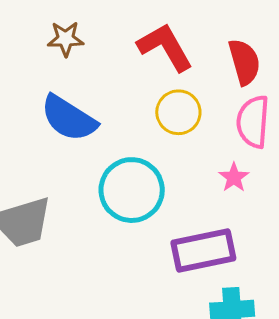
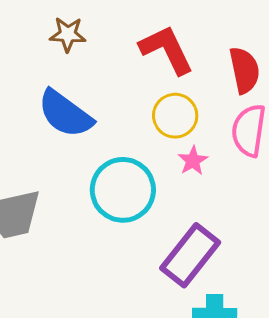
pink star: (234, 177) -> (193, 161), moved
purple rectangle: (203, 250) -> (190, 255), turned -44

